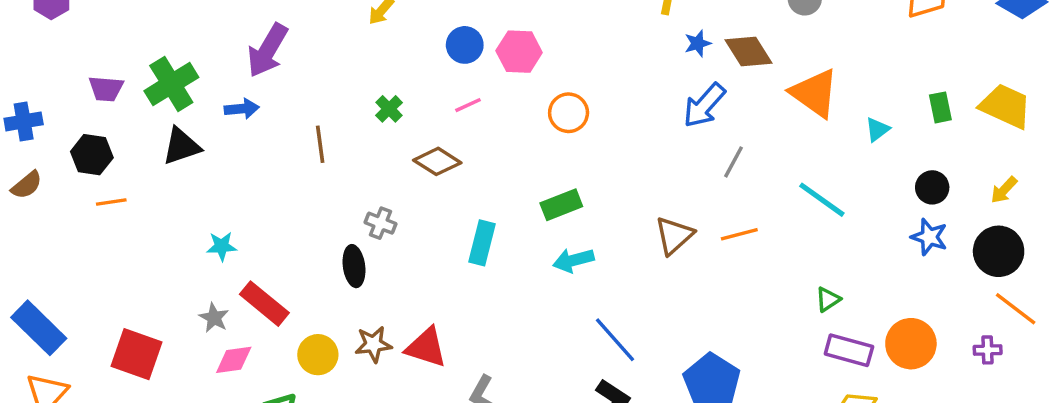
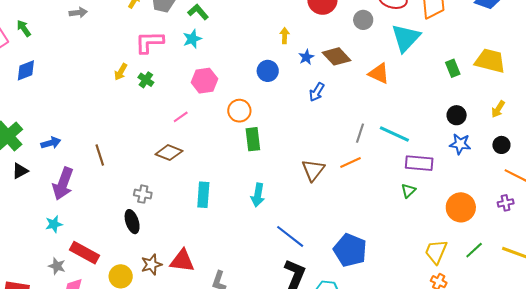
blue circle: (465, 45) -> (268, 71), moved
purple arrow: (268, 50) -> (63, 184), moved
orange triangle: (815, 93) -> (379, 73), size x0.7
blue arrow: (704, 105) -> (317, 92), size x0.7
green cross: (389, 109) -> (146, 80), moved
cyan triangle: (877, 129) -> (406, 38), moved, size x2.0
black triangle: (181, 146) -> (20, 171), size x0.7
gray line: (733, 162) -> (360, 133), moved
green rectangle: (561, 205) -> (253, 139), moved, turned -65
black circle: (999, 251) -> (501, 145), size x0.6
cyan arrow: (573, 260) -> (258, 195), turned -55
purple rectangle: (849, 350) -> (419, 163), moved

